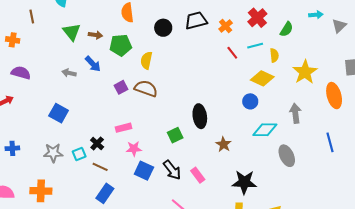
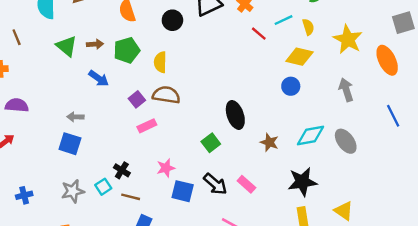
gray arrow: (69, 73) -> (75, 117), moved
pink rectangle: (124, 128) -> (147, 126), moved
cyan diamond: (265, 130) -> (310, 135), moved

